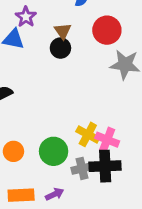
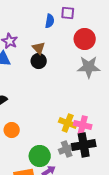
red circle: (107, 30) -> (85, 39), moved
orange circle: (13, 151) -> (12, 130), moved
green circle: (54, 151) -> (40, 156), moved

